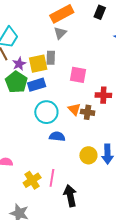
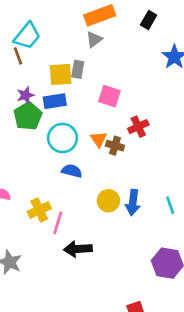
purple star: (19, 64) -> (25, 95), moved
green pentagon: (16, 82) -> (28, 116), moved
red cross: (103, 95) -> (138, 127), turned -35
yellow cross: (32, 180) -> (39, 210), moved
black arrow: (70, 196) -> (78, 249), turned -90

